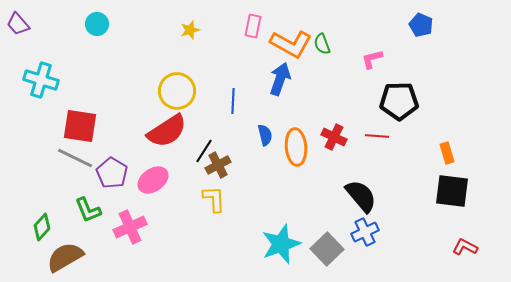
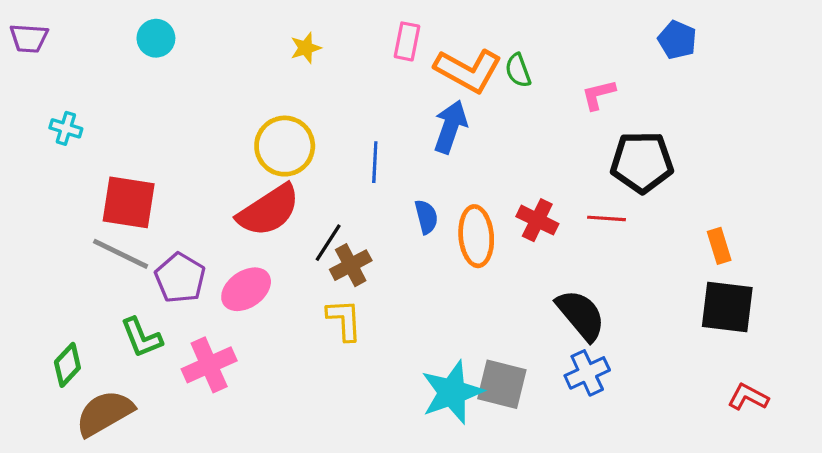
purple trapezoid: (18, 24) -> (29, 38), turned -45
cyan cross: (41, 80) -> (66, 128), size x0.6
gray square: (327, 249) -> (502, 384), moved, turned -32

